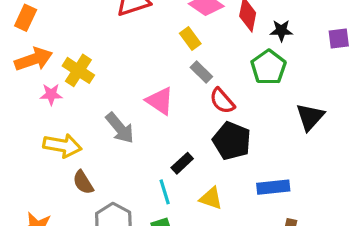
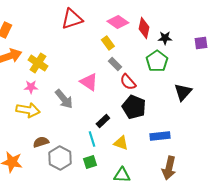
pink star: (51, 94) -> (31, 87), moved
brown semicircle: (83, 182) -> (41, 142), moved, turned 105

